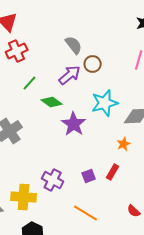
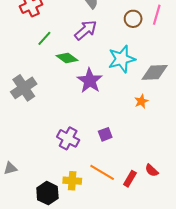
brown circle: (93, 64) -> (133, 19), moved
red rectangle: (113, 172) -> (130, 179), moved
yellow cross: (24, 197) -> (72, 181), moved, size x0.7

